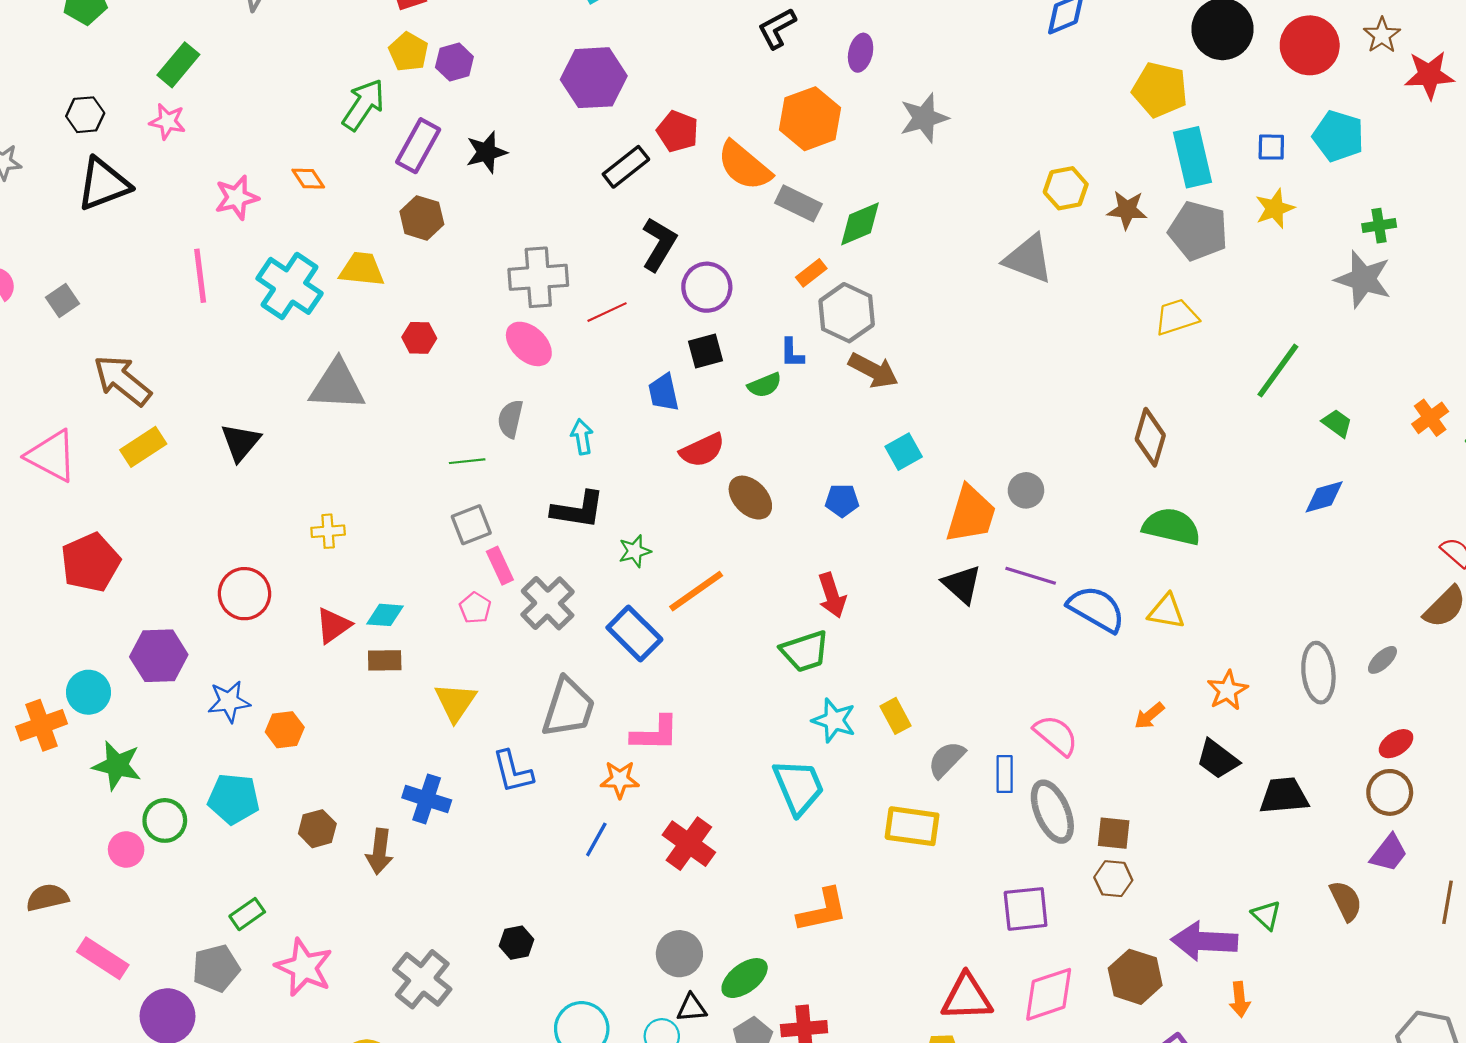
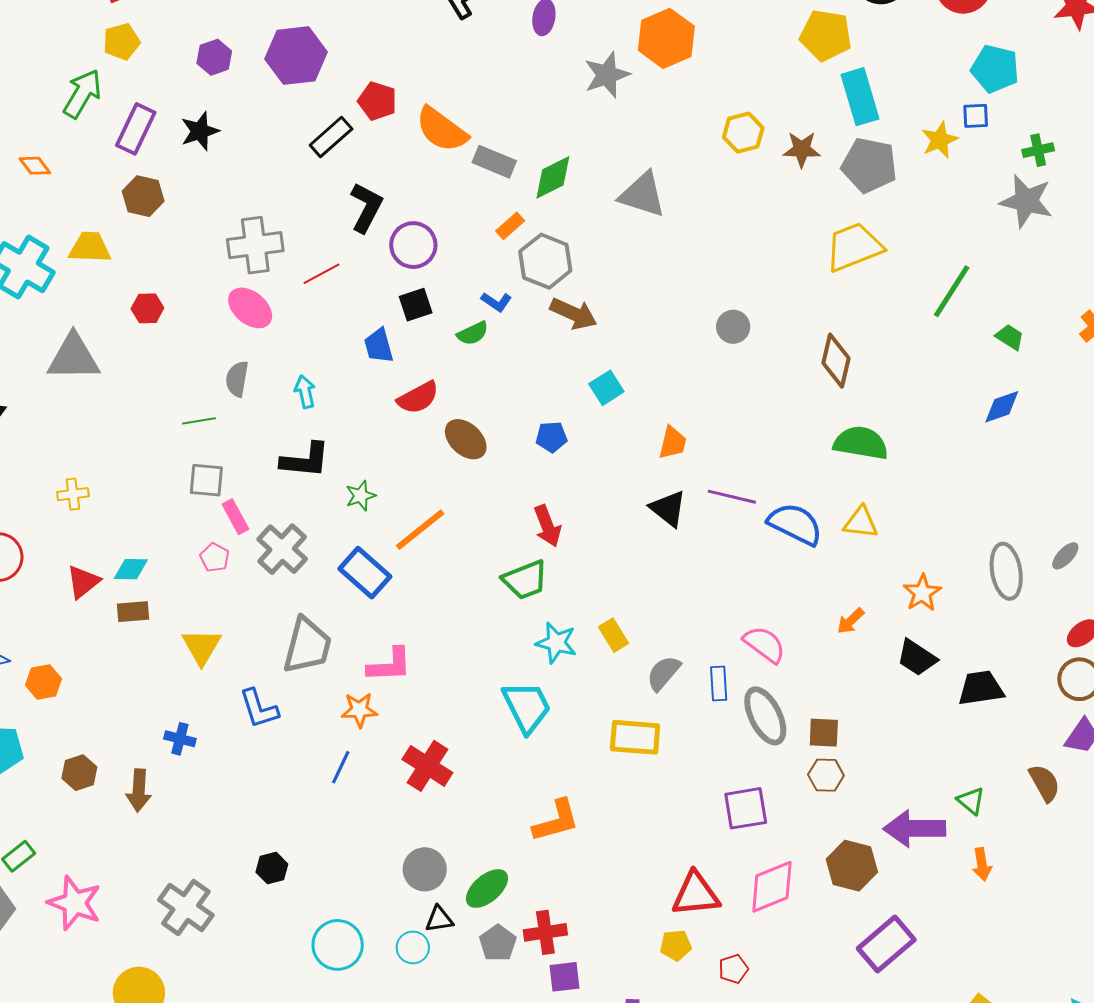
yellow pentagon: (408, 52) -> (121, 42), turned 30
purple hexagon: (454, 62) -> (214, 57), moved
orange hexagon: (810, 119) -> (666, 38), moved
blue square: (1271, 147) -> (976, 116), moved
gray triangle: (1028, 259) -> (643, 195), moved
yellow trapezoid: (1177, 317) -> (854, 247), size x1.4
blue L-shape: (792, 353) -> (496, 302), turned -52
gray circle: (1026, 490) -> (733, 327), moved
orange trapezoid: (971, 514) -> (673, 443), size x0.6
gray square: (471, 525) -> (206, 480), turned 30
blue cross: (427, 799) -> (180, 739), size x0.7
orange arrow: (1240, 999) -> (982, 864), moved

